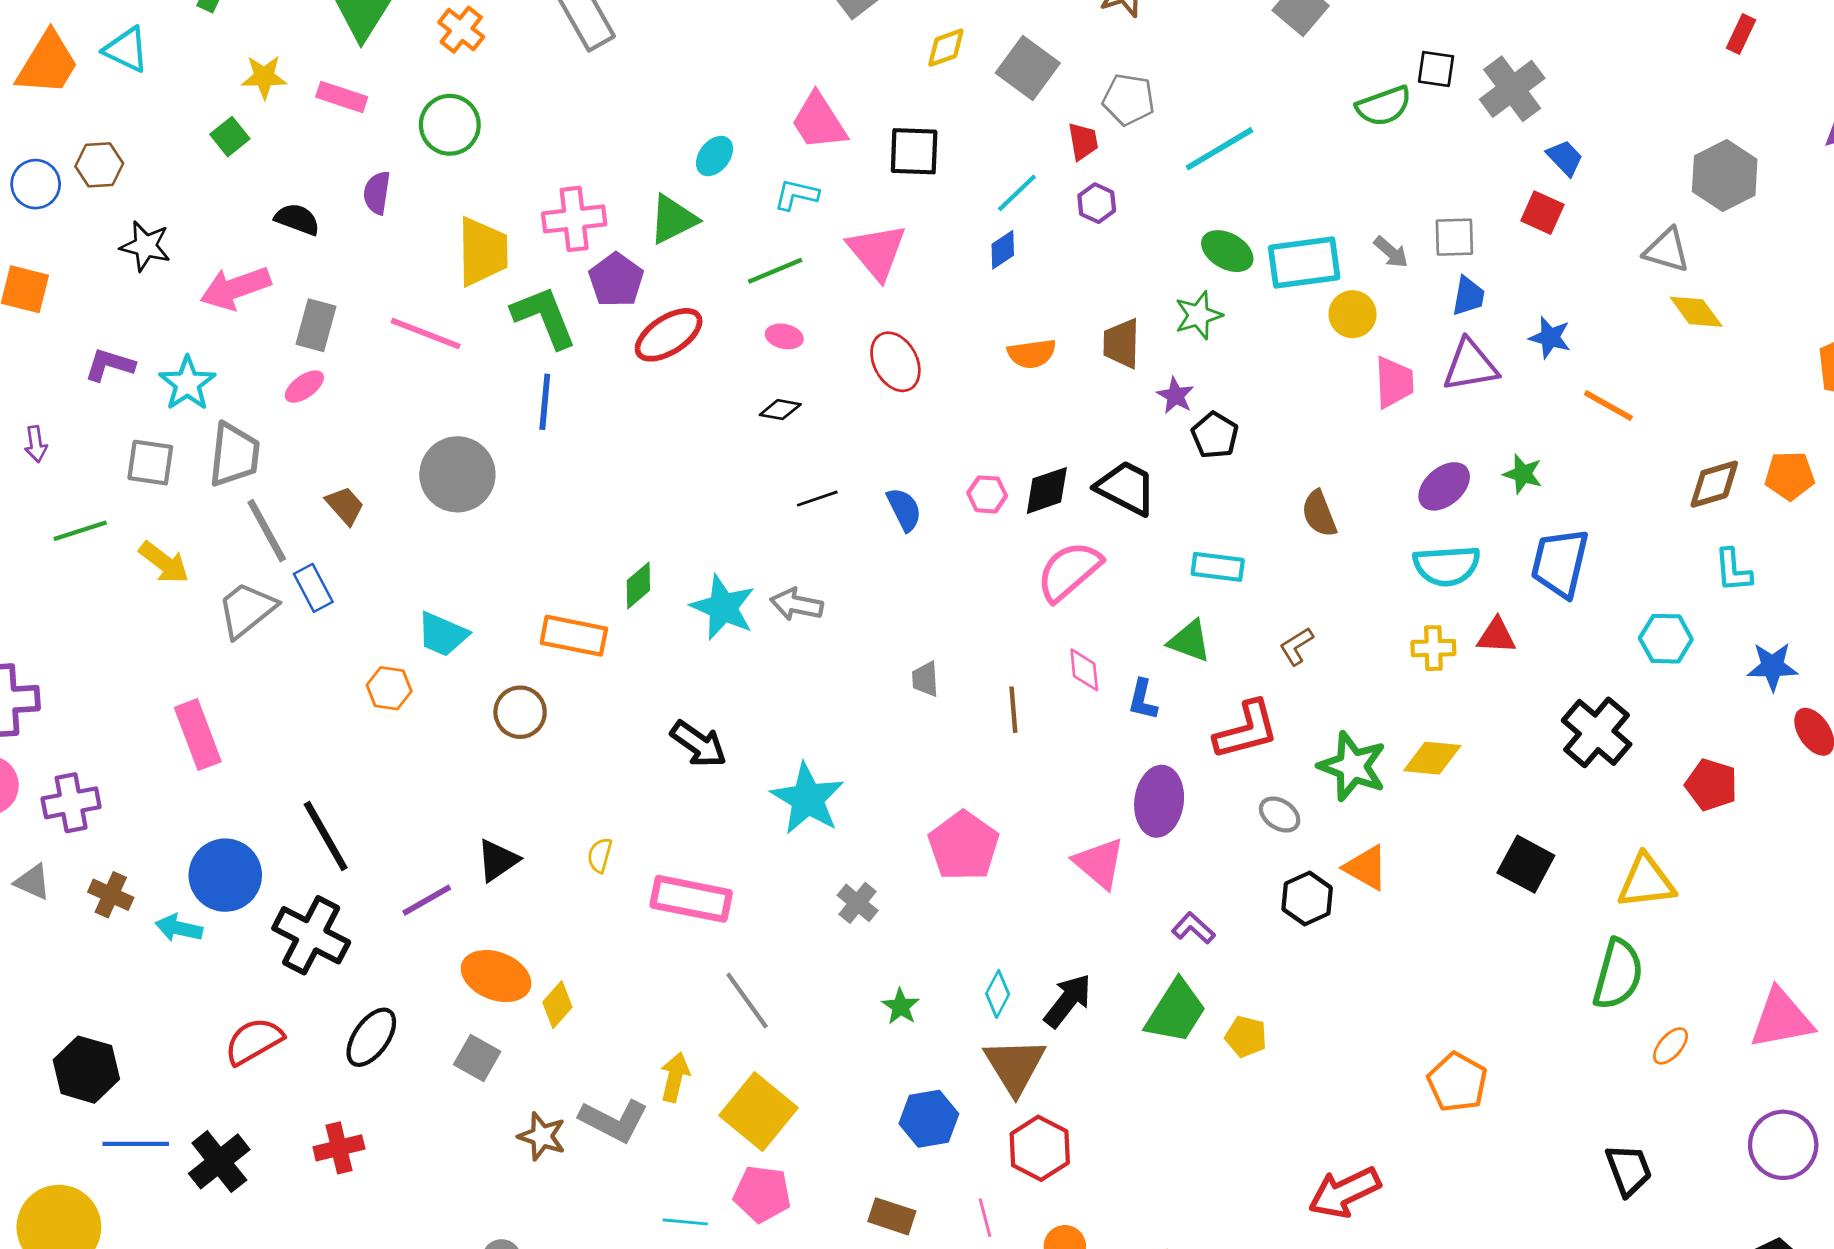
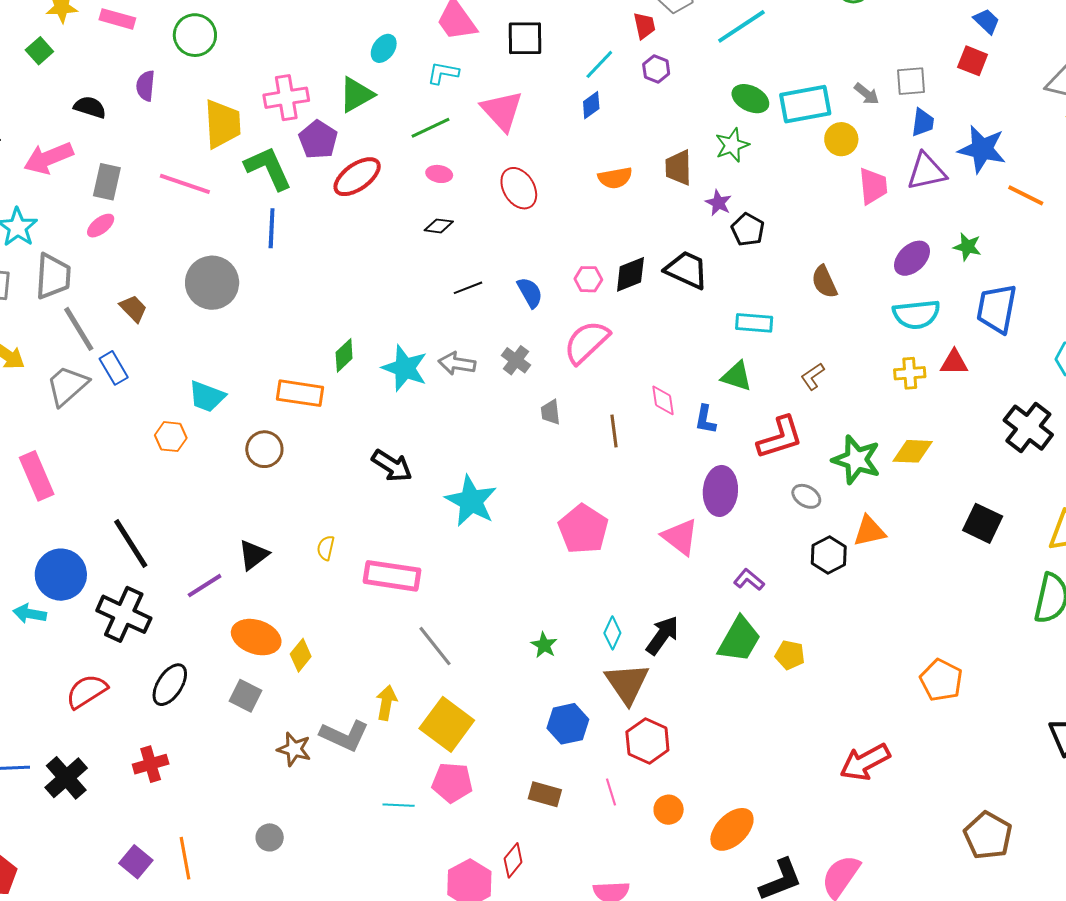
blue star: (1550, 338) -> (982, 149), size x1.6
pink semicircle: (1069, 571) -> (587, 342), moved
orange triangle: (1366, 868) -> (869, 531), turned -39
gray cross: (858, 903) -> (516, 360), moved

